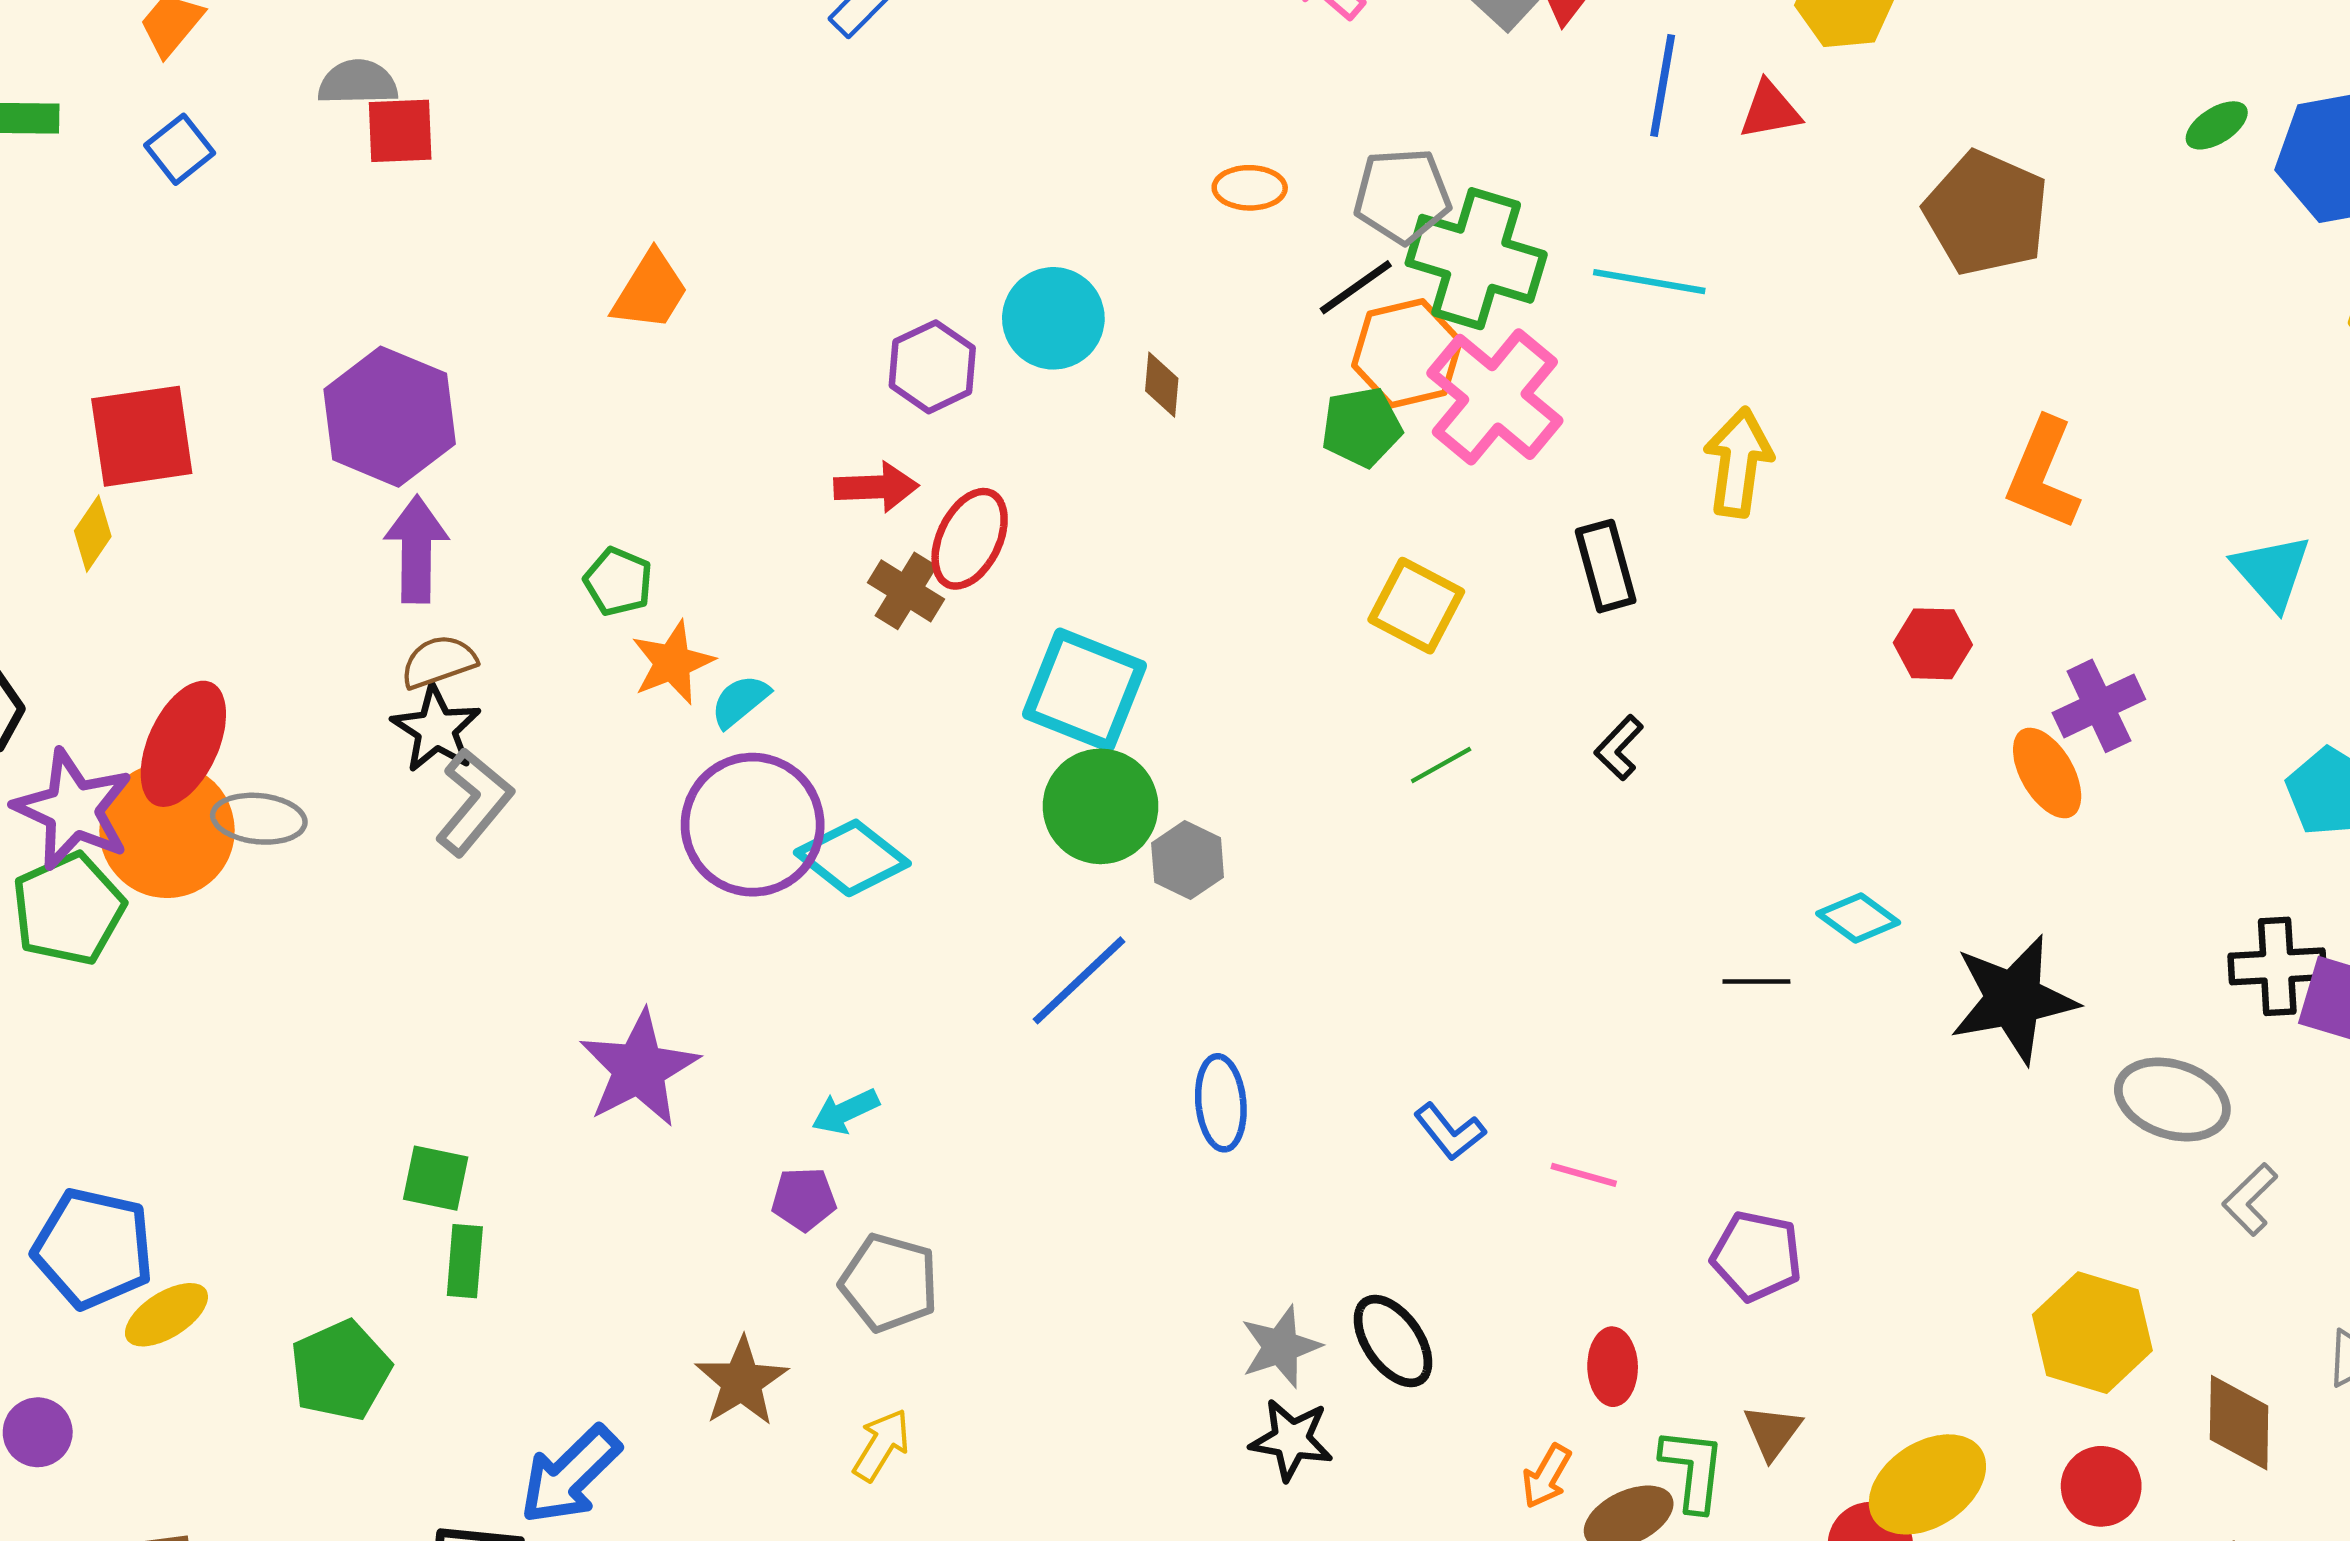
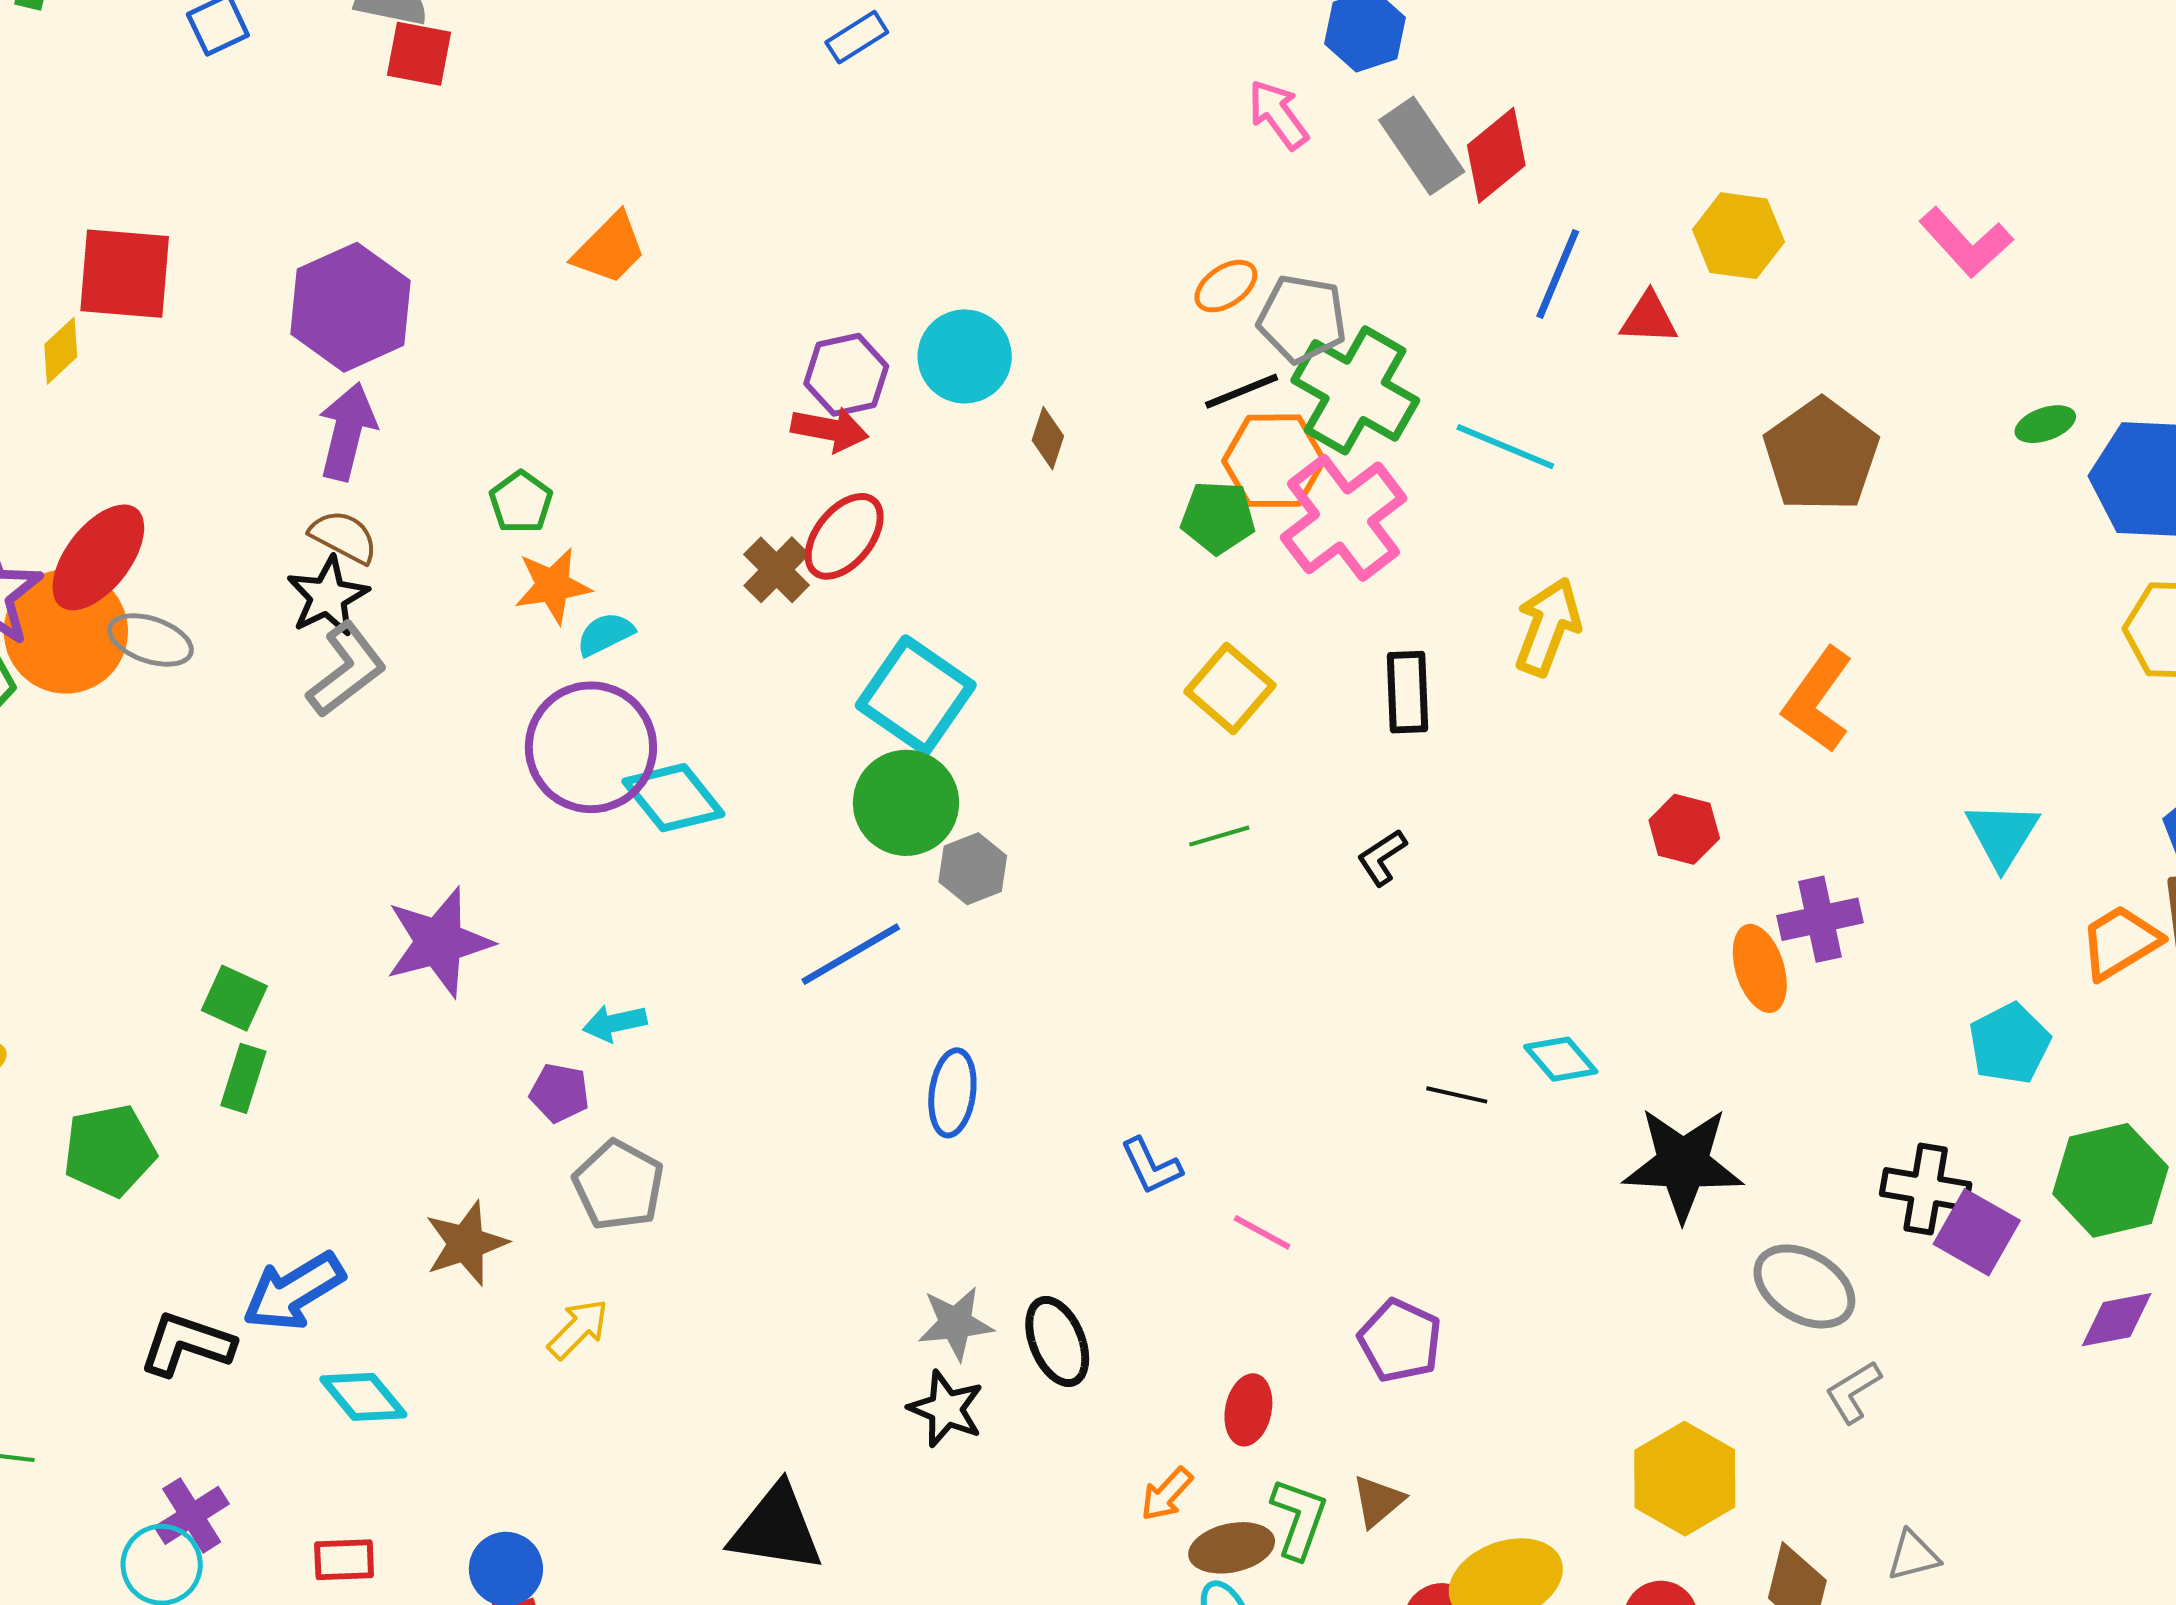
orange ellipse: (1250, 188) -> (1226, 286), moved, turned -48
red arrow: (876, 487) -> (830, 429), moved
brown semicircle: (439, 662) -> (344, 537), turned 34

